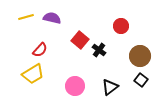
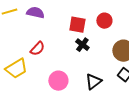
red square: (80, 40) -> (77, 25), moved, turned -30
red semicircle: (40, 50) -> (37, 49), moved

